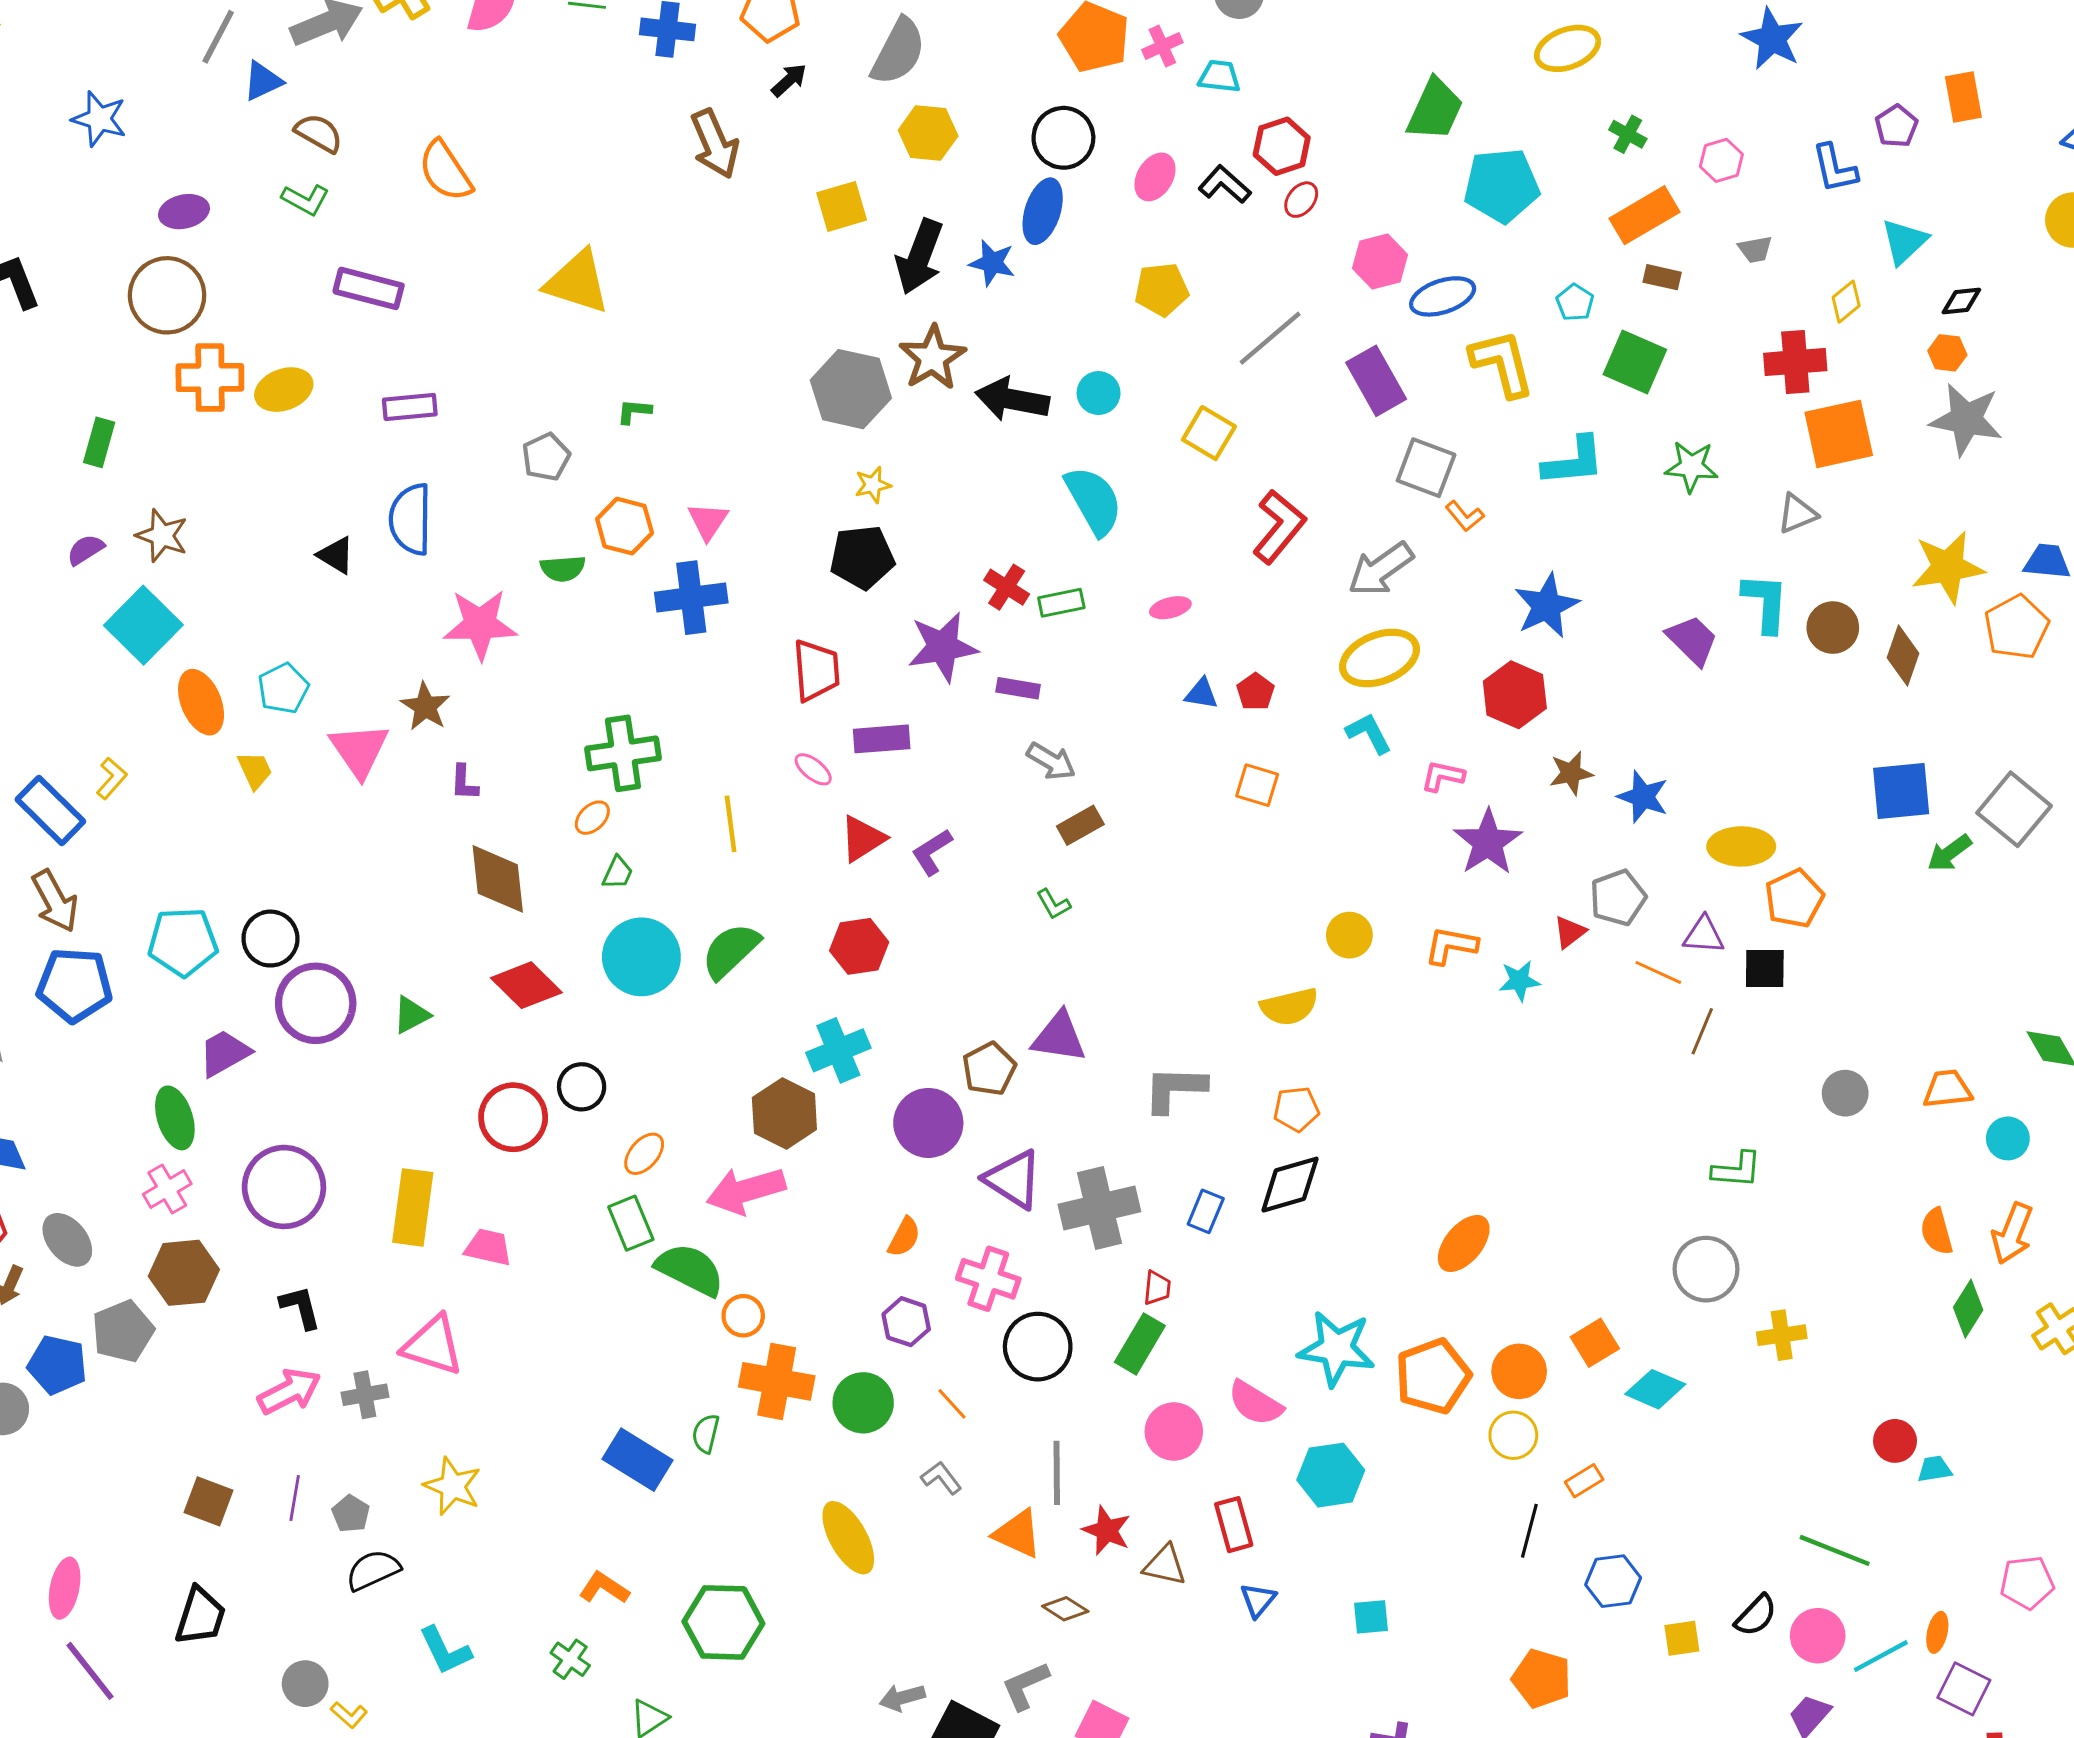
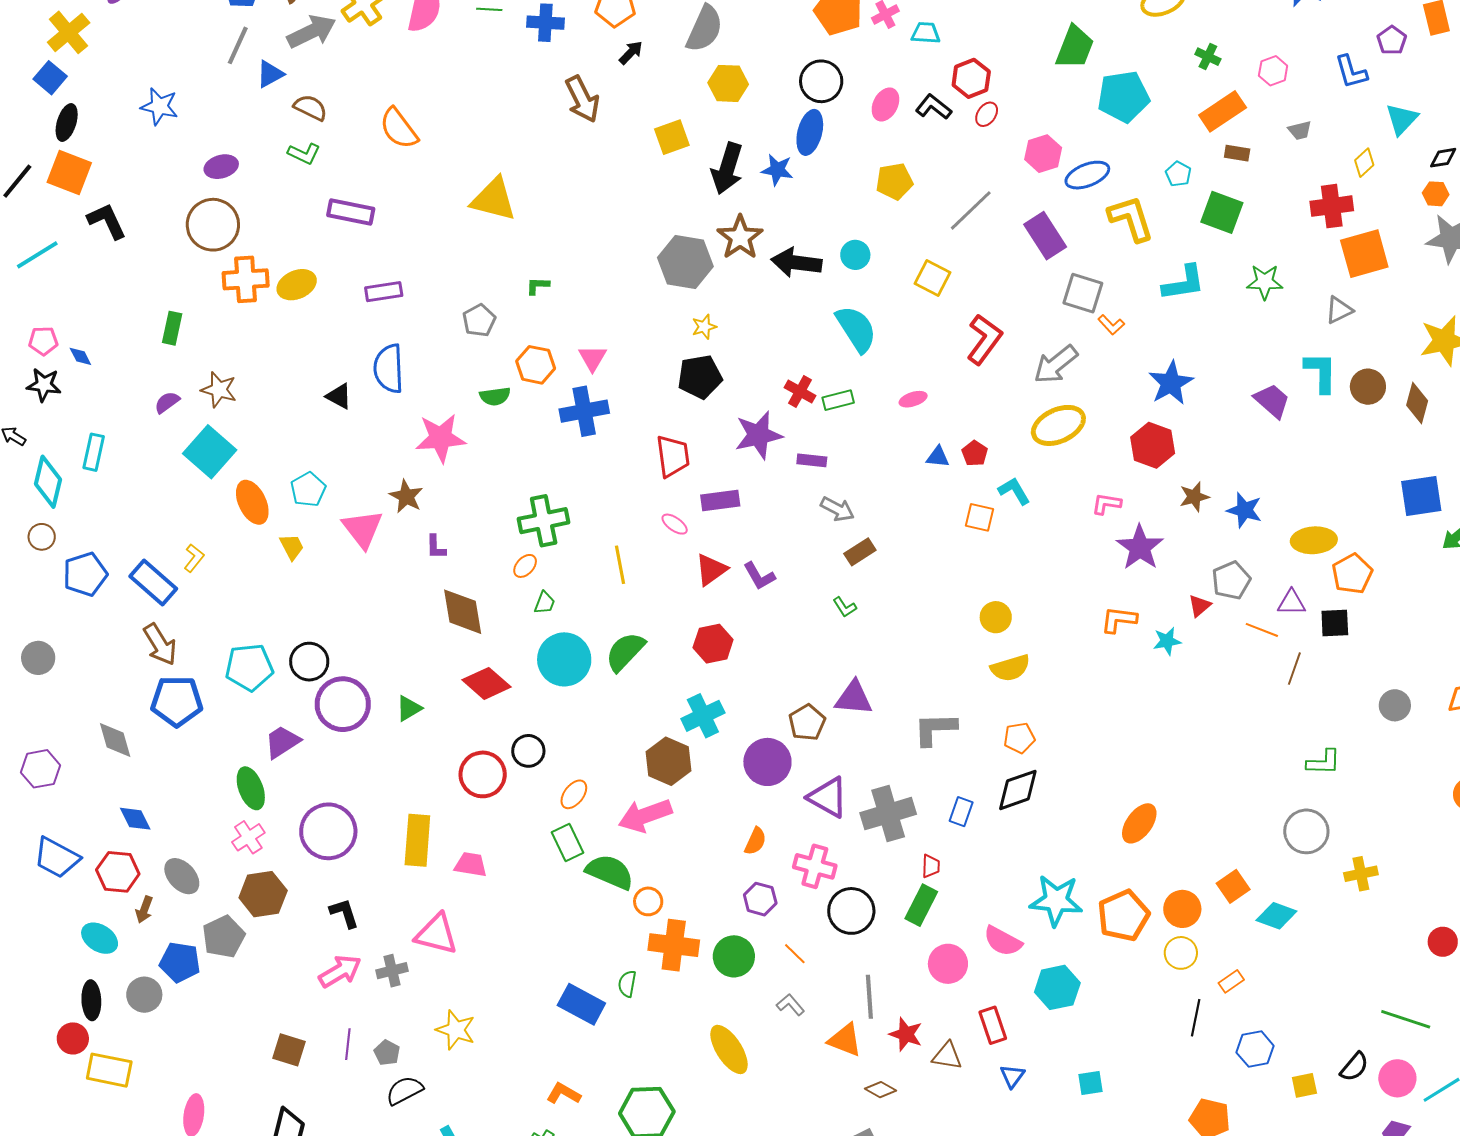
cyan L-shape: (1369, 733) -> (1014, 491), moved
purple L-shape: (932, 852) -> (759, 576), turned -84
yellow circle: (1349, 935) -> (996, 617), moved

